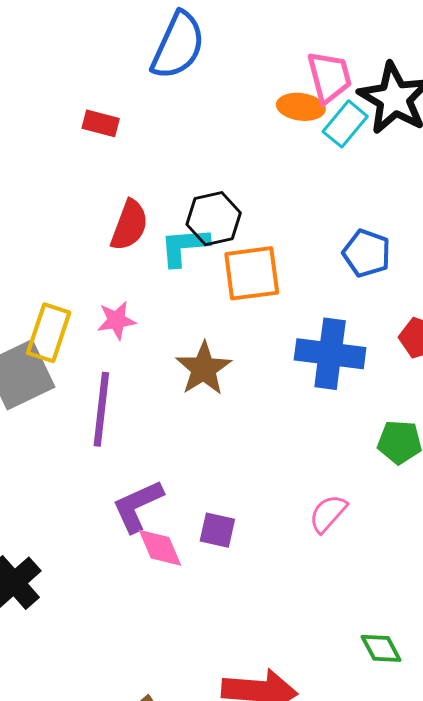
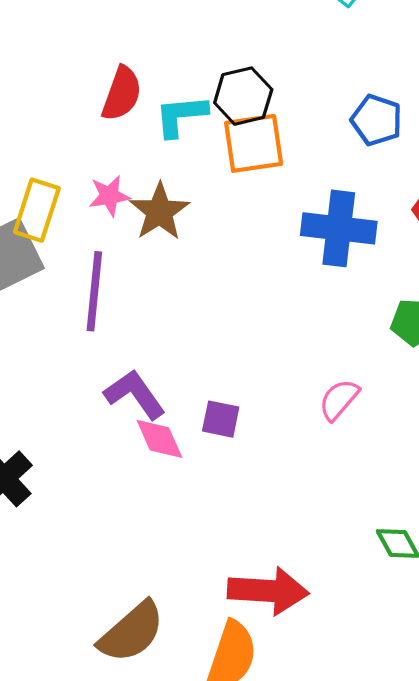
black hexagon: (214, 219) -> (243, 96), moved
brown star: (204, 369) -> (159, 212), moved
purple L-shape: (138, 506) -> (135, 394), turned 80

